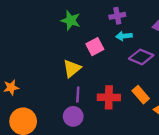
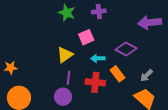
purple cross: (117, 16) -> (99, 11), moved
cyan arrow: (124, 36) -> (98, 58), moved
orange rectangle: (141, 95) -> (117, 74), moved

